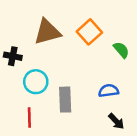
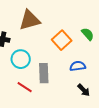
orange square: (89, 32) -> (62, 40), moved
red line: (29, 117) -> (25, 87), moved, turned -56

